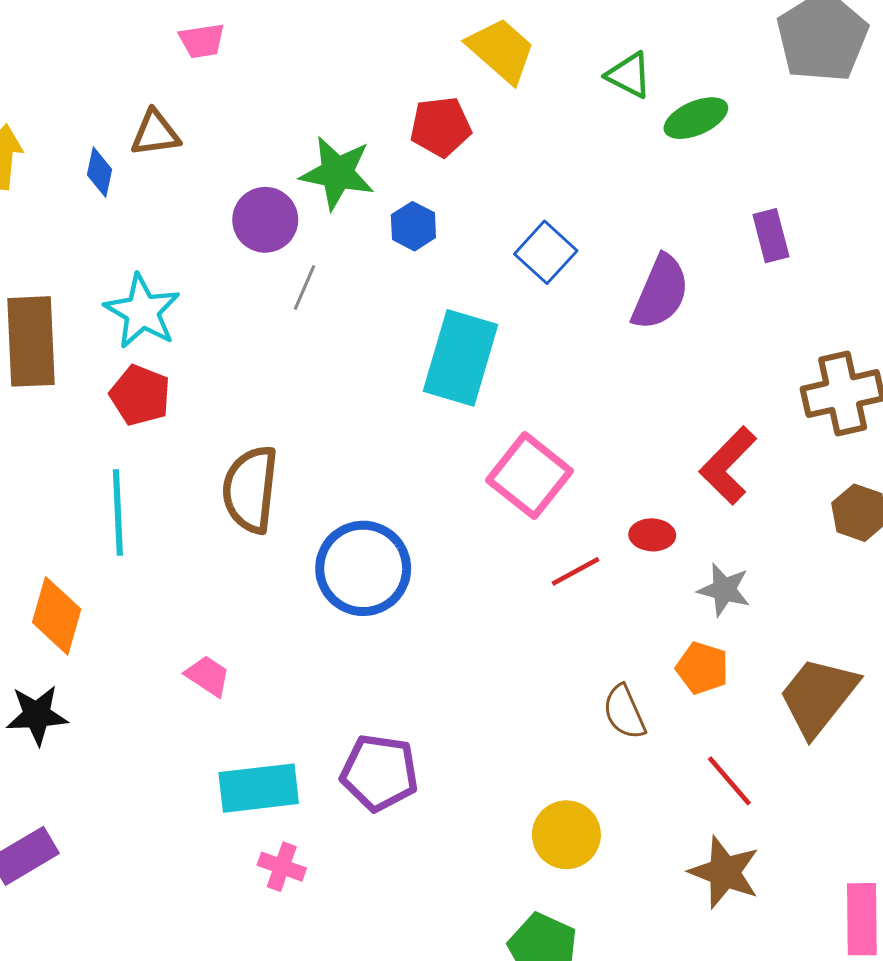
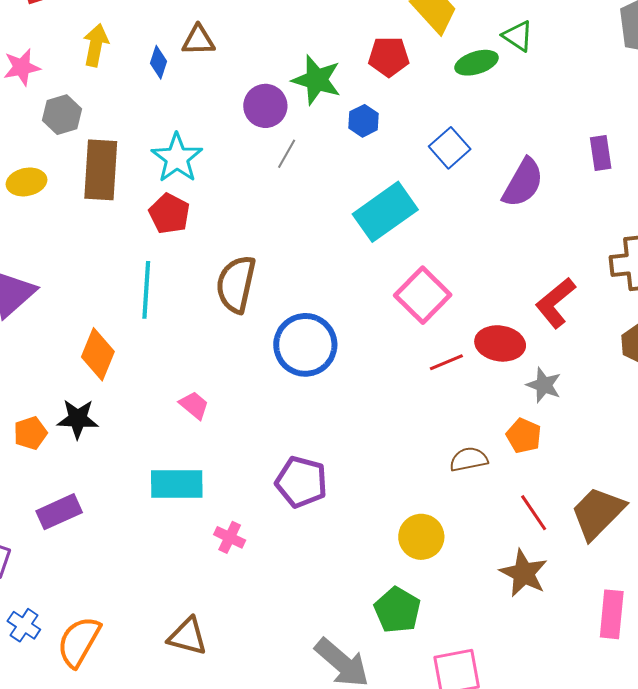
green ellipse: (696, 118) -> (477, 63), moved
cyan rectangle: (460, 358) -> (385, 212), turned 32
red ellipse: (652, 535) -> (500, 343), size x1.6
brown trapezoid: (818, 696) -> (598, 513), moved
brown semicircle: (624, 712) -> (469, 459), turned 96
cyan rectangle: (259, 788) -> (177, 484), moved

